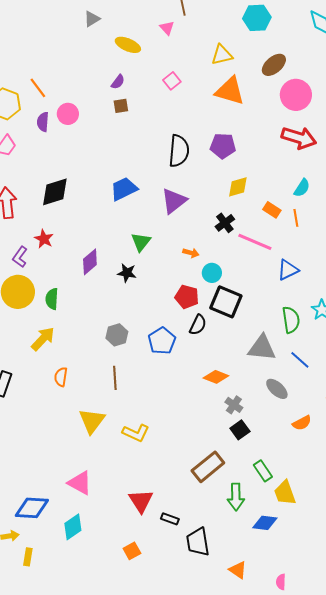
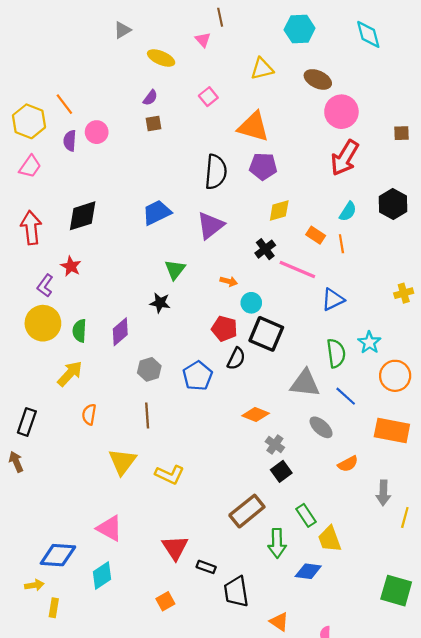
brown ellipse: (274, 65) -> (318, 79), turned 65
orange triangle: (230, 91) -> (253, 127), moved
red arrow: (299, 138) -> (345, 158), turned 104
purple diamond: (90, 262) -> (120, 332), moved

